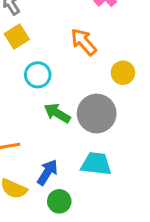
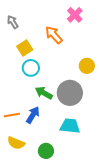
yellow square: (17, 37) -> (25, 48), moved
orange arrow: (84, 42) -> (54, 35), moved
blue arrow: (47, 172) -> (33, 115), moved

